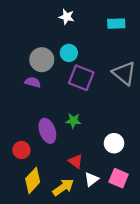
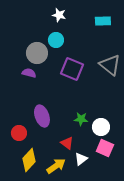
cyan circle: (69, 53) -> (56, 40), moved
green star: (73, 121) -> (81, 119), moved
pink square: (119, 178) -> (105, 148), moved

